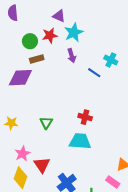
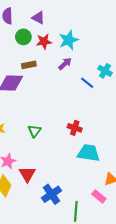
purple triangle: (59, 16) -> (38, 18), moved
green circle: (30, 41) -> (23, 37), moved
purple arrow: (72, 56) -> (65, 64), turned -120
cyan trapezoid: (80, 141) -> (89, 153), moved

